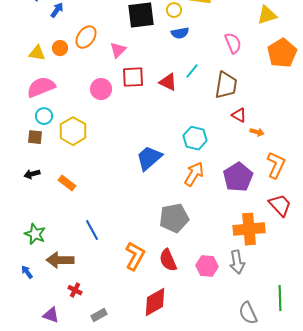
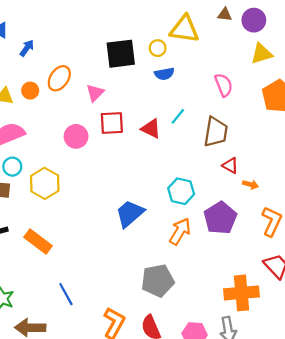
purple pentagon: (238, 177) -> (220, 218), moved
orange rectangle: (67, 183) -> (38, 242), size x1.4

